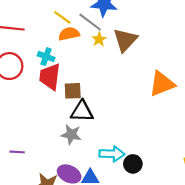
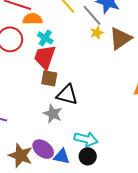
orange semicircle: (69, 34) -> (33, 19), moved
brown square: (73, 91) -> (49, 78), moved
black circle: (133, 164) -> (88, 156), moved

